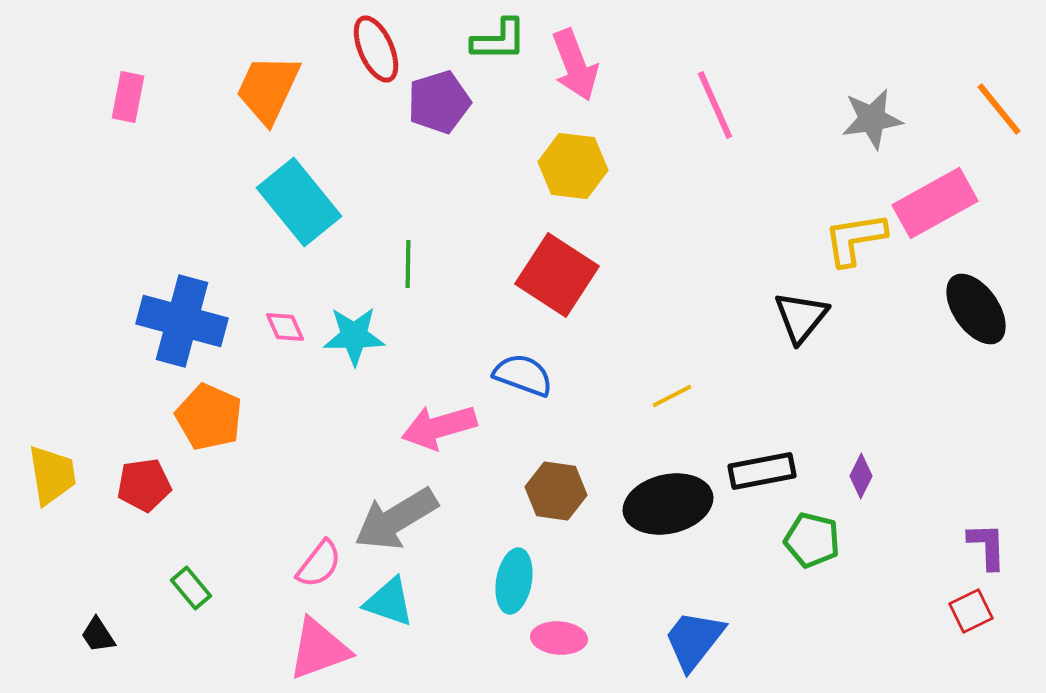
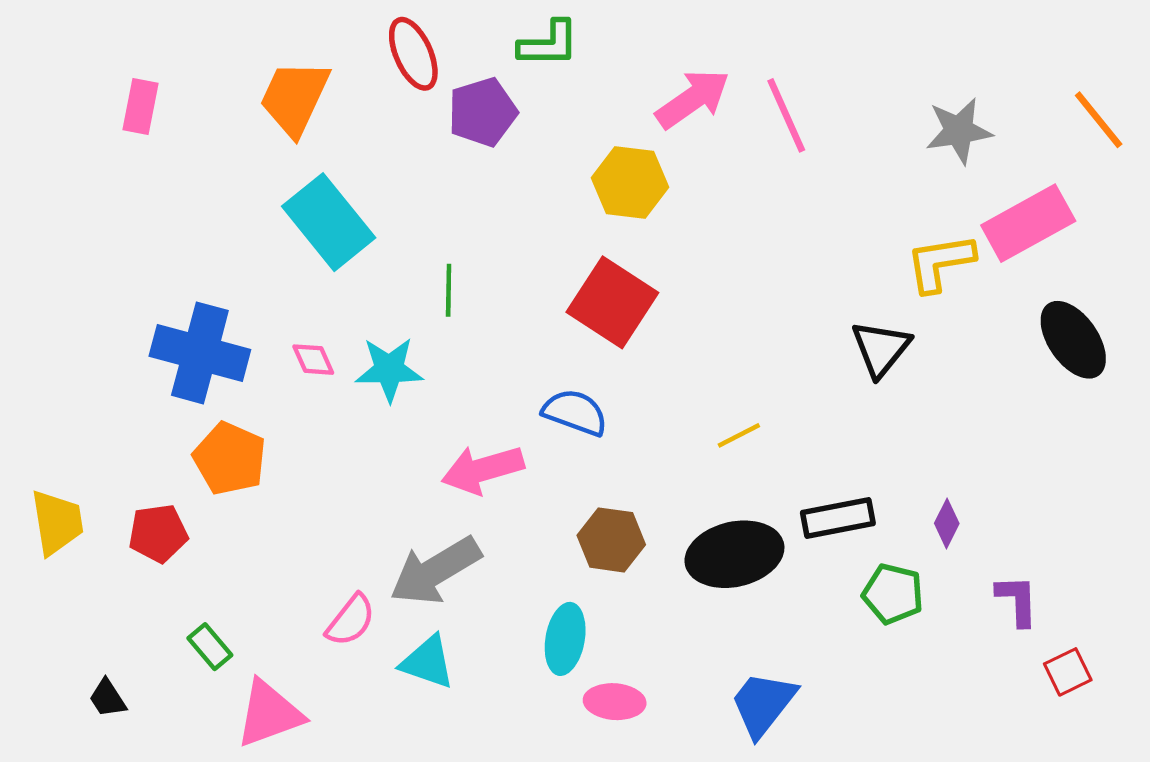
pink arrow: (575, 65) -> (693, 99), moved, turned -104
purple L-shape: (987, 546) -> (1017, 600), moved
pink triangle: (319, 649) -> (269, 714), moved

